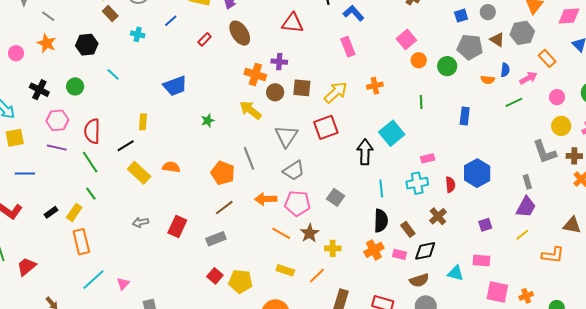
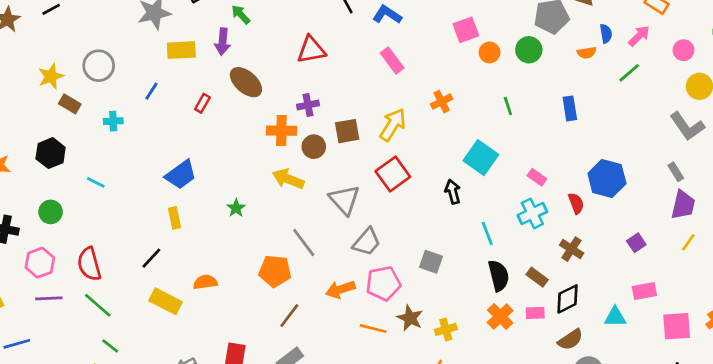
pink square: (406, 39) -> (466, 30), turned 36
yellow rectangle: (143, 122) -> (175, 218), moved
black line: (126, 146) -> (151, 258), moved
black arrow: (365, 152) -> (453, 192), size x0.7
pink rectangle: (428, 158) -> (537, 177), turned 64

